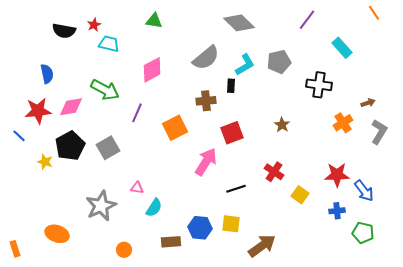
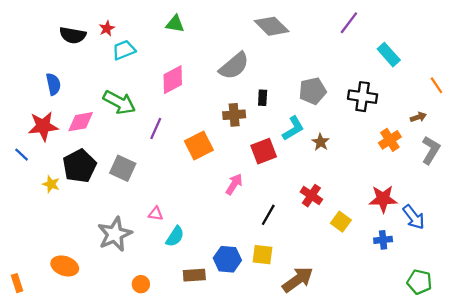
orange line: (374, 13) -> (436, 85), moved
cyan trapezoid: (109, 44) -> (124, 50), turned -35
gray pentagon: (279, 62) -> (313, 91), moved
cyan L-shape: (245, 65) -> (293, 128), moved
gray square: (108, 148) -> (123, 168), turned -35
pink arrow: (206, 162) -> (234, 184), size x0.7
black line: (236, 189) -> (268, 215), turned -42
green pentagon: (363, 233) -> (419, 282), moved

